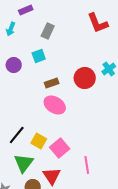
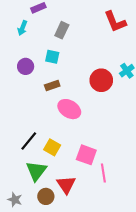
cyan square: (39, 56) -> (52, 57), turned 32
brown rectangle: (52, 83) -> (52, 86), moved
pink square: (60, 148) -> (86, 155), moved, turned -30

